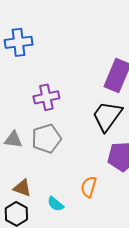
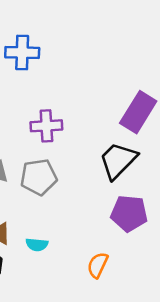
orange semicircle: (89, 187) -> (98, 265), moved
cyan semicircle: (55, 204) -> (37, 245), moved, turned -42

